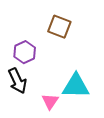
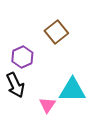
brown square: (59, 27) -> (56, 32), turned 30

